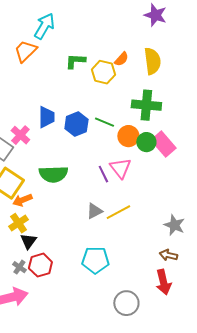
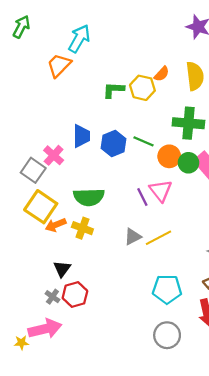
green L-shape: (75, 61) -> (114, 90), moved
yellow cross: (18, 223) -> (82, 228), moved, turned -36
cyan pentagon: (95, 260) -> (167, 289), moved

